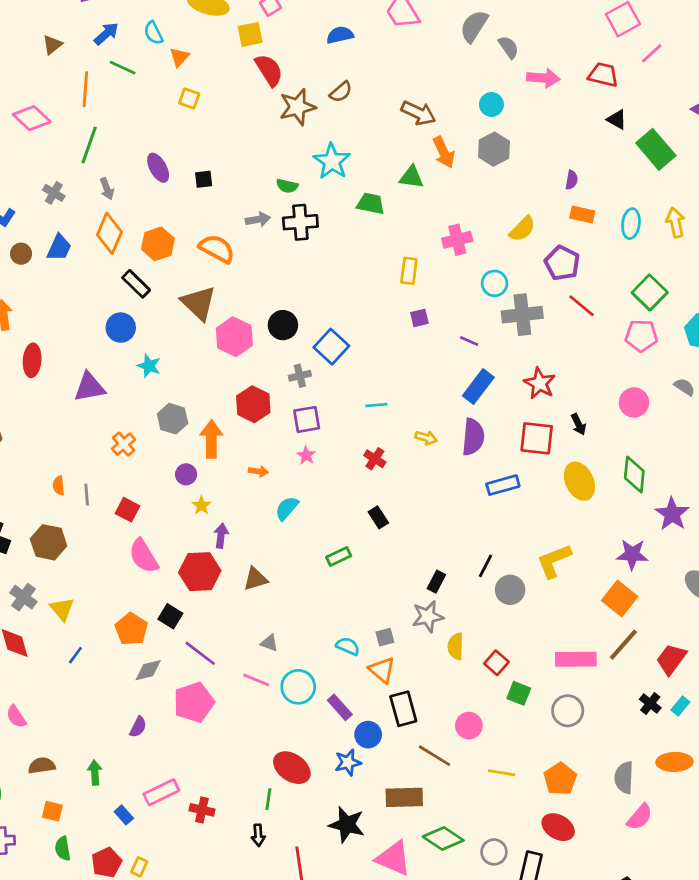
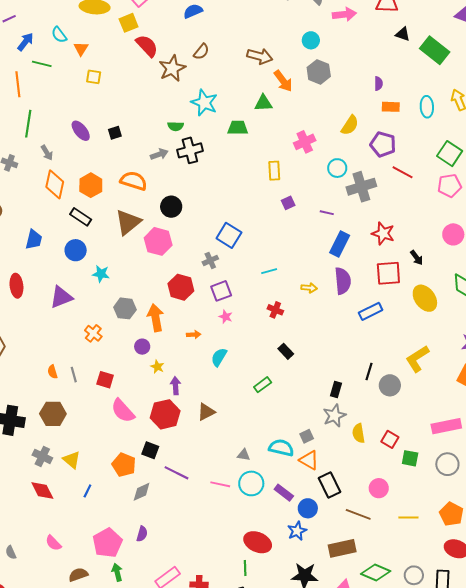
blue trapezoid: (59, 248) -> (34, 240), moved
brown triangle: (199, 303) -> (128, 222), turned 48
black circle: (283, 325) -> (171, 207), moved
gray triangle: (269, 643) -> (244, 455), moved
cyan semicircle: (348, 646) -> (281, 448), size x1.4
pink pentagon: (194, 702) -> (107, 543), moved

